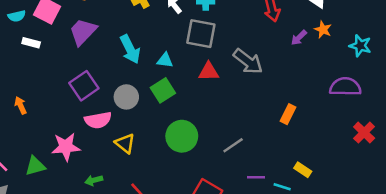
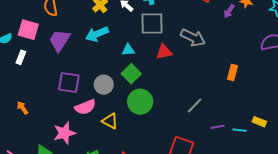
white rectangle: (31, 43) -> (21, 57), turned -72
cyan arrow: (130, 49) -> (97, 34), moved, turned 105
purple square: (84, 86) -> (69, 82), turned -35
green circle: (182, 136) -> (140, 102), moved
yellow rectangle: (303, 170) -> (259, 122), moved

